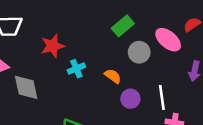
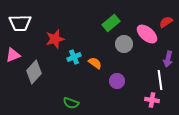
orange semicircle: (113, 76) -> (95, 63), moved
gray diamond: (26, 87) -> (34, 72), turned 55
white line: (162, 97) -> (160, 80), moved

